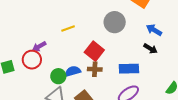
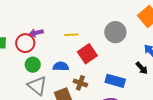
yellow line: (68, 28) -> (71, 35), moved
brown cross: (95, 69) -> (80, 83), moved
green circle: (58, 76) -> (33, 65), moved

